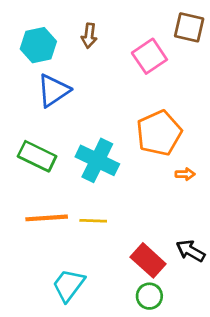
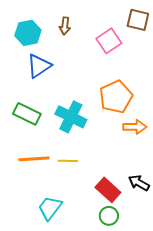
orange arrow: (185, 174) -> (135, 127), size x1.6

